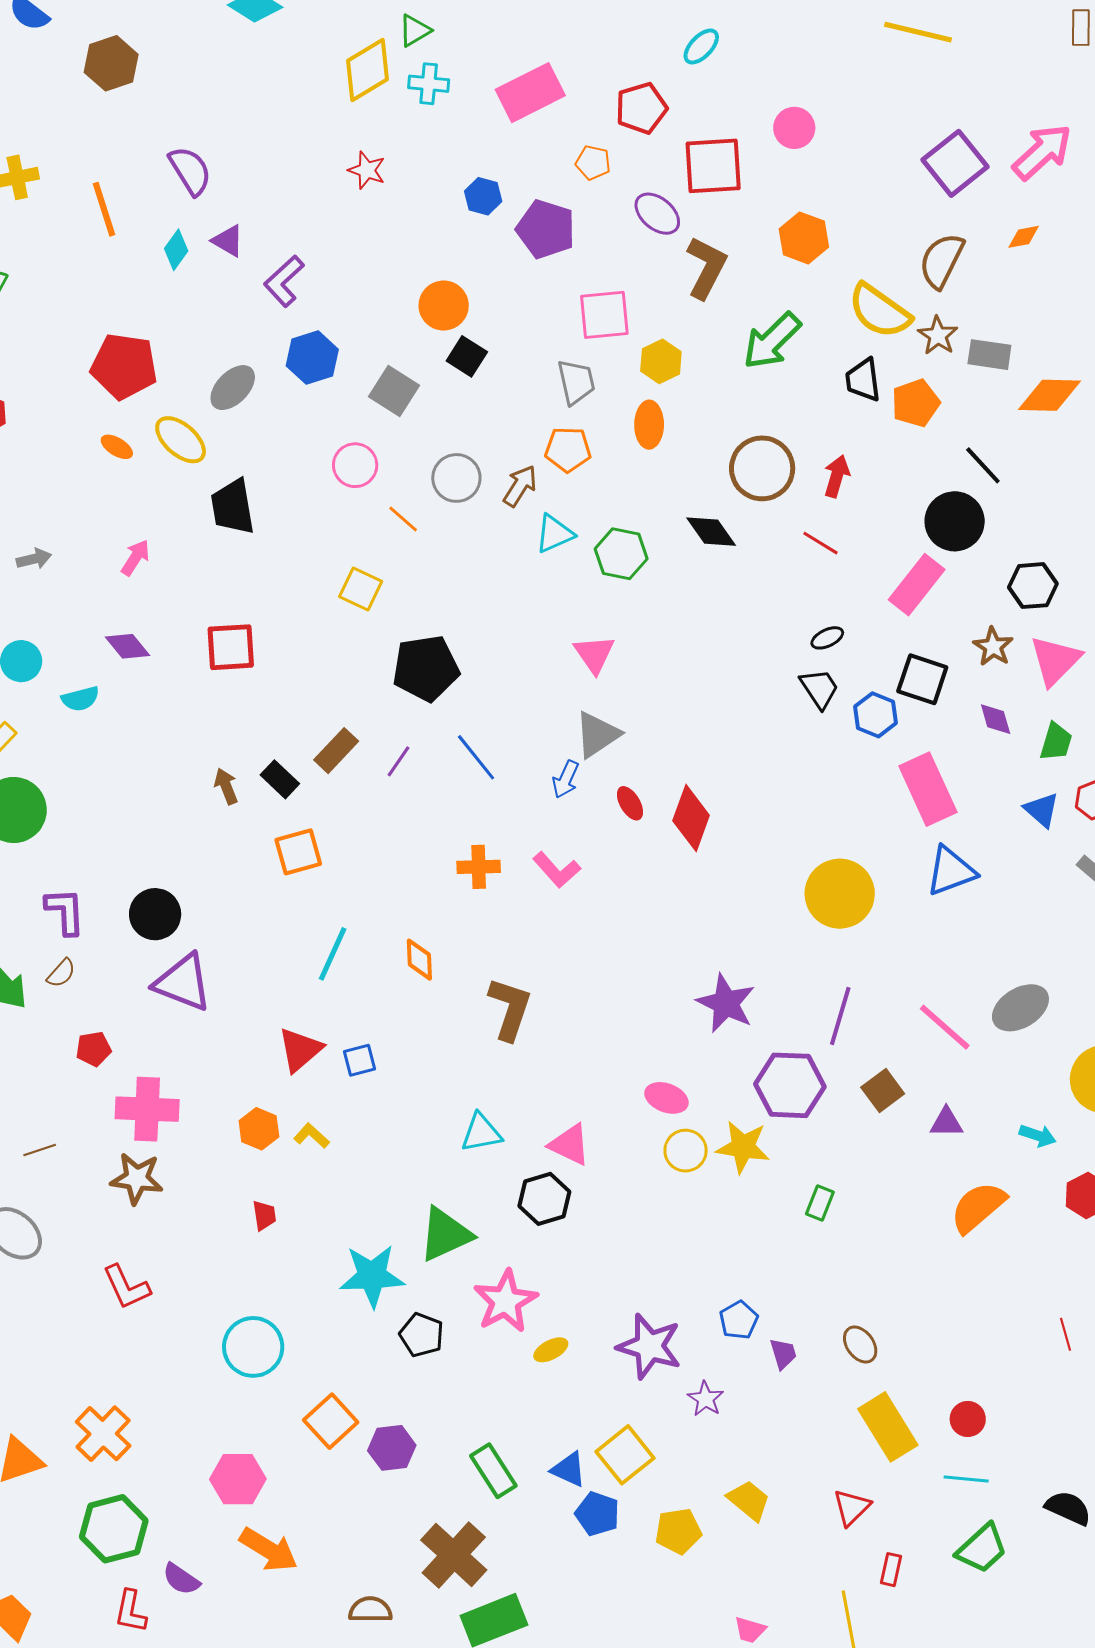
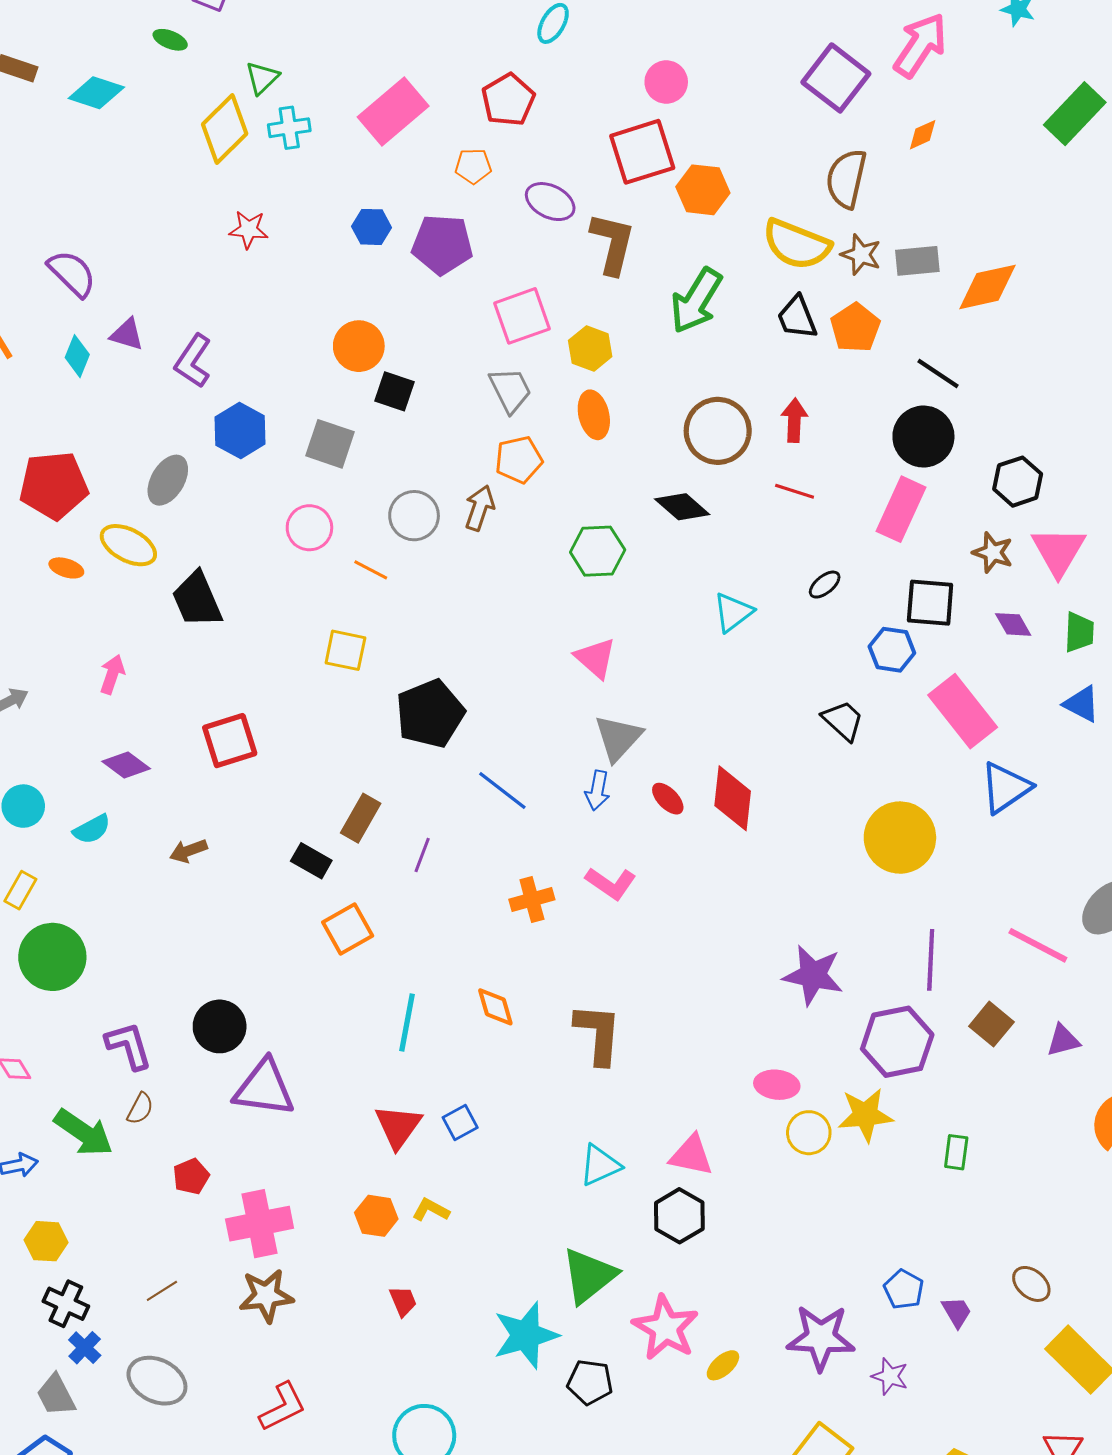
red square: (713, 166) -> (642, 152), moved
cyan triangle: (554, 534) -> (733, 612), moved
black trapezoid: (819, 688) -> (843, 721), moved
purple line: (399, 761) -> (422, 855), moved
brown arrow: (226, 786) -> (188, 851), moved, turned -75
red L-shape: (126, 1287) -> (283, 1407), turned -78

